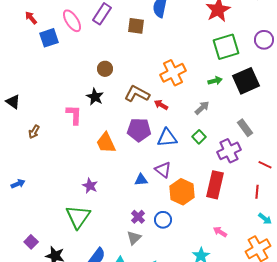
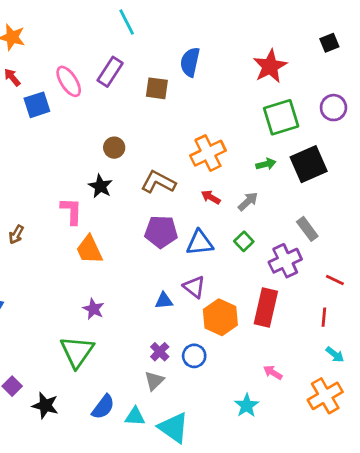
red arrow: (161, 105) -> (211, 197), moved
orange trapezoid: (106, 143) -> (89, 250), moved

